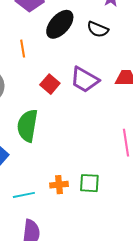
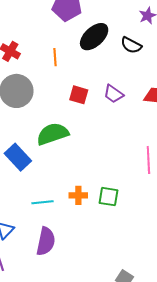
purple trapezoid: (85, 80) -> (113, 94), size x0.7
red square: (50, 84) -> (79, 95), turned -30
green semicircle: (27, 126) -> (53, 134), turned 56

